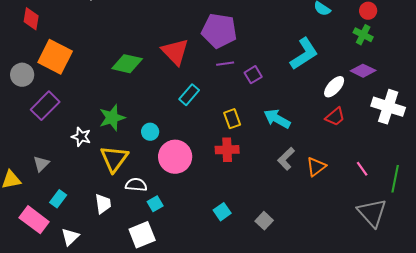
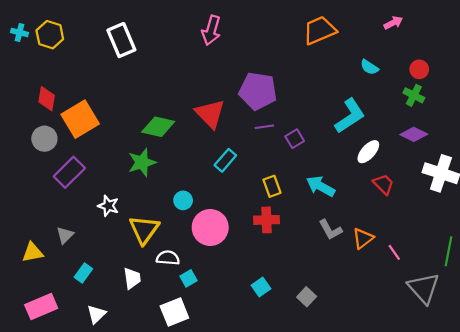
red diamond: (31, 19) -> (47, 99), moved
orange square: (55, 57) -> (80, 119), turned 32
white ellipse: (334, 87) -> (368, 152), moved
red trapezoid: (335, 117) -> (383, 184), turned -95
green star: (112, 118) -> (142, 162), moved
gray L-shape: (286, 159) -> (330, 230), turned -75
pink line: (362, 169) -> (394, 252), moved
pink rectangle: (34, 220) -> (41, 307), moved, turned -60

